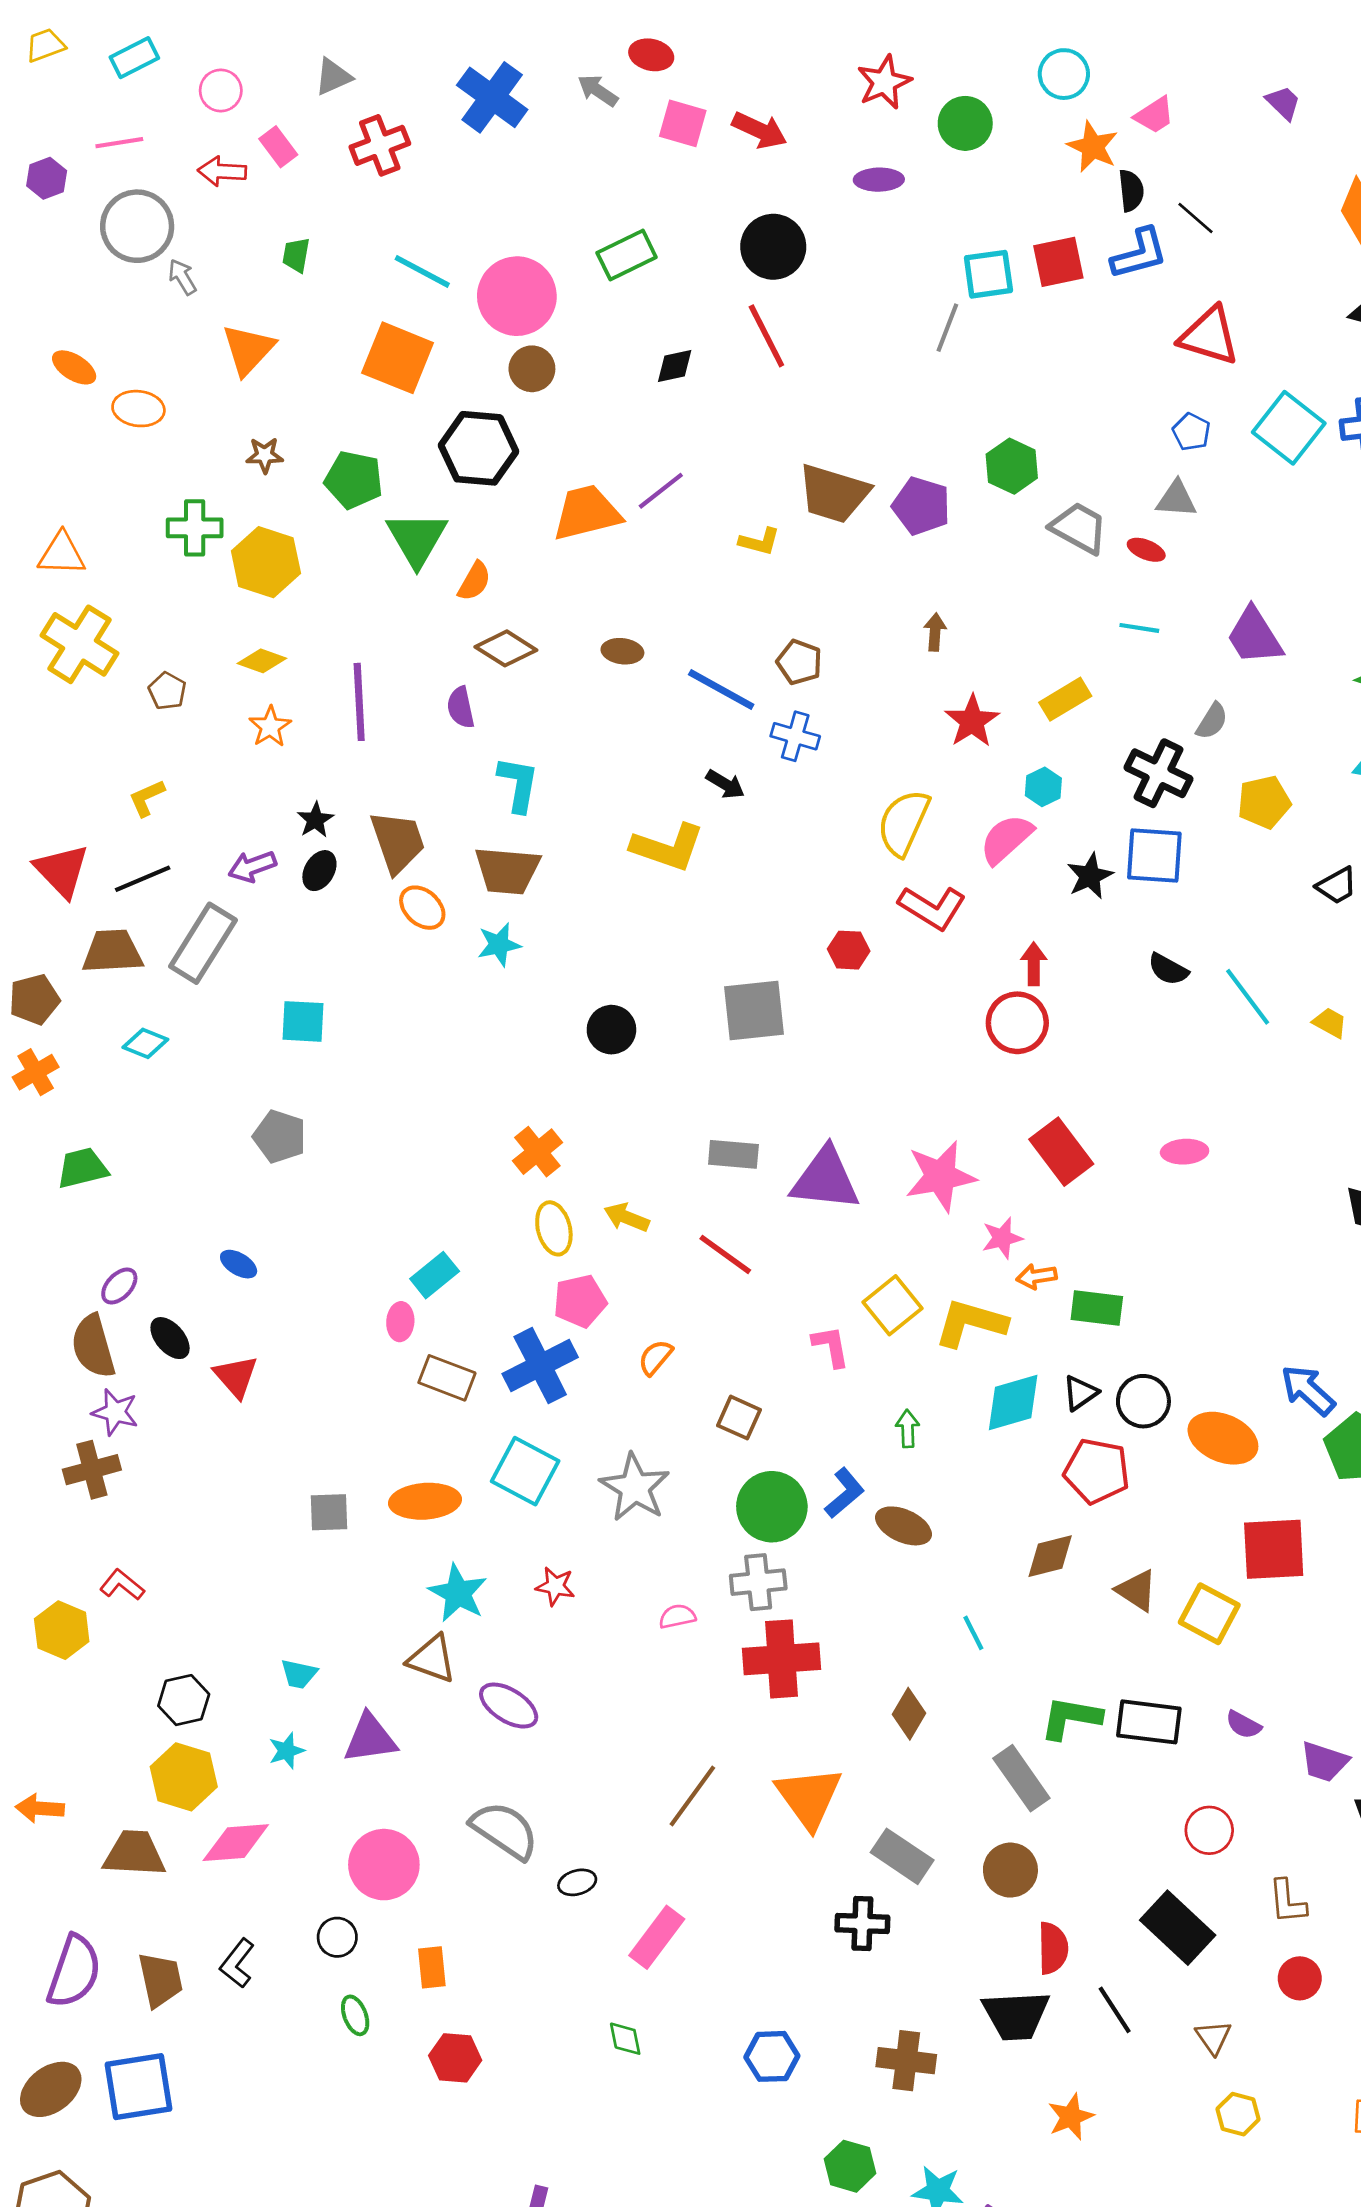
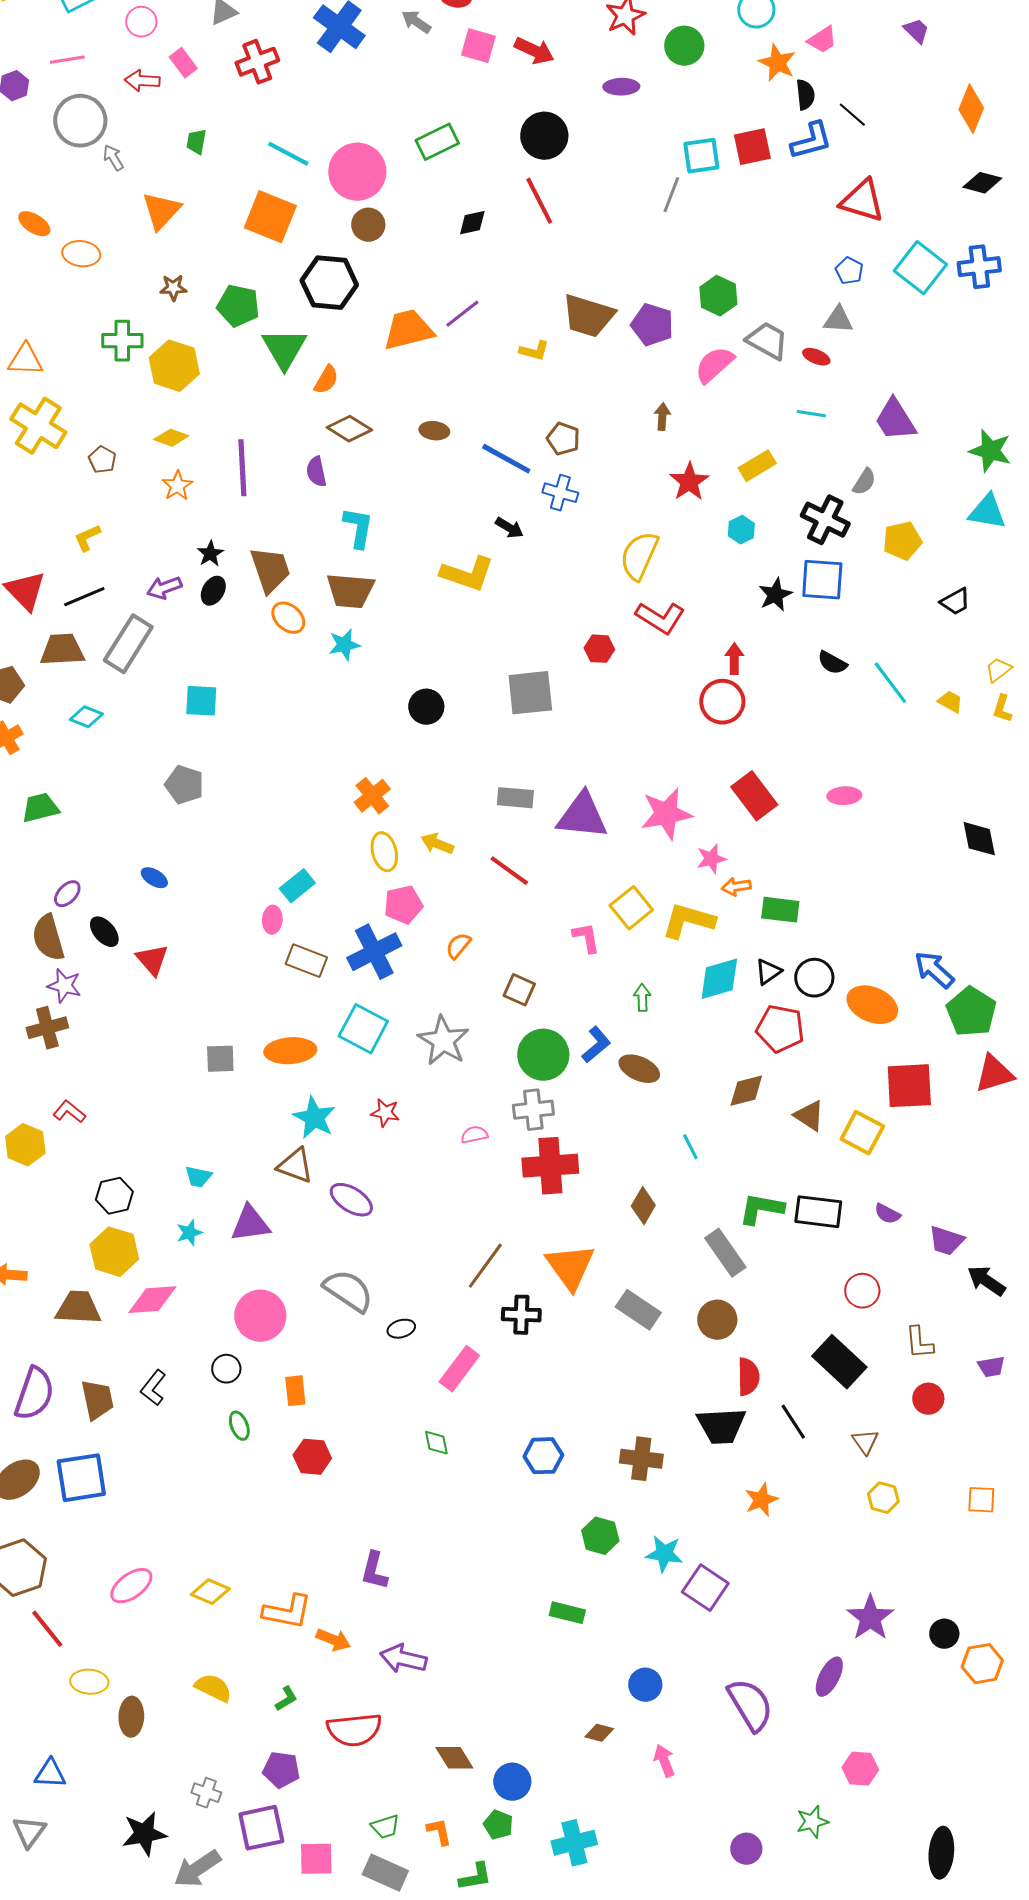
pink semicircle: (1006, 839) -> (714, 365), moved
black cross: (862, 1924) -> (521, 1315), moved

